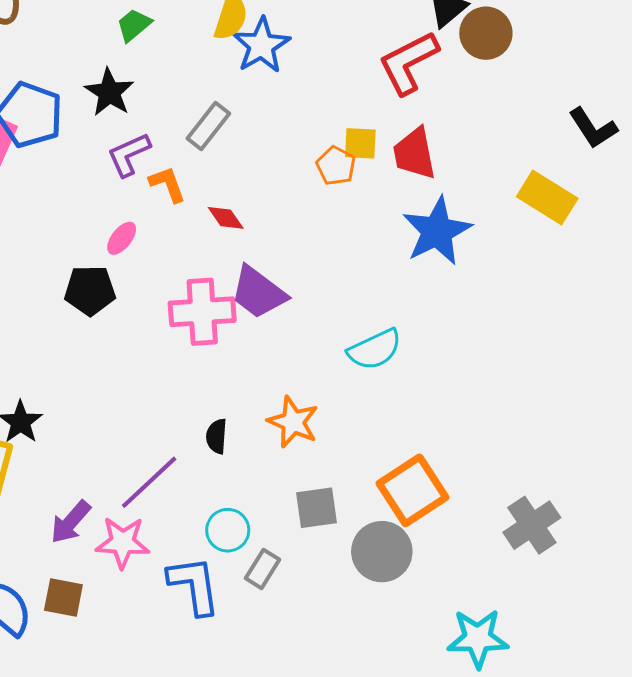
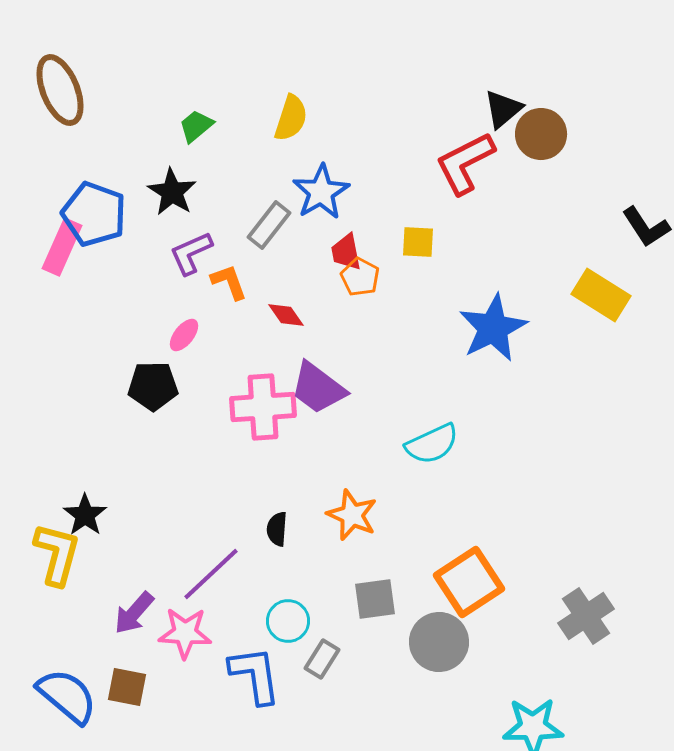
blue star: (261, 45) -> (321, 192), moved
red trapezoid: (414, 154) -> (346, 252), moved, size x0.7
orange pentagon: (336, 166) -> (360, 277), moved

